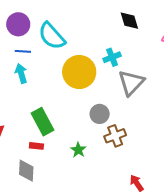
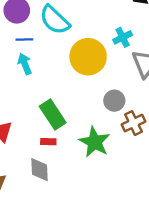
green star: (78, 150) -> (95, 142), size x1.8

